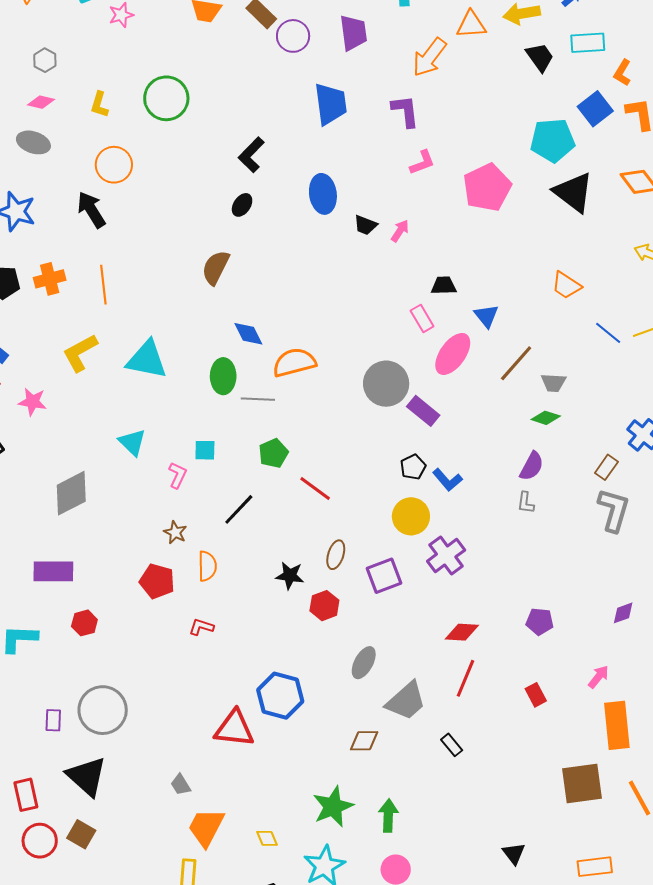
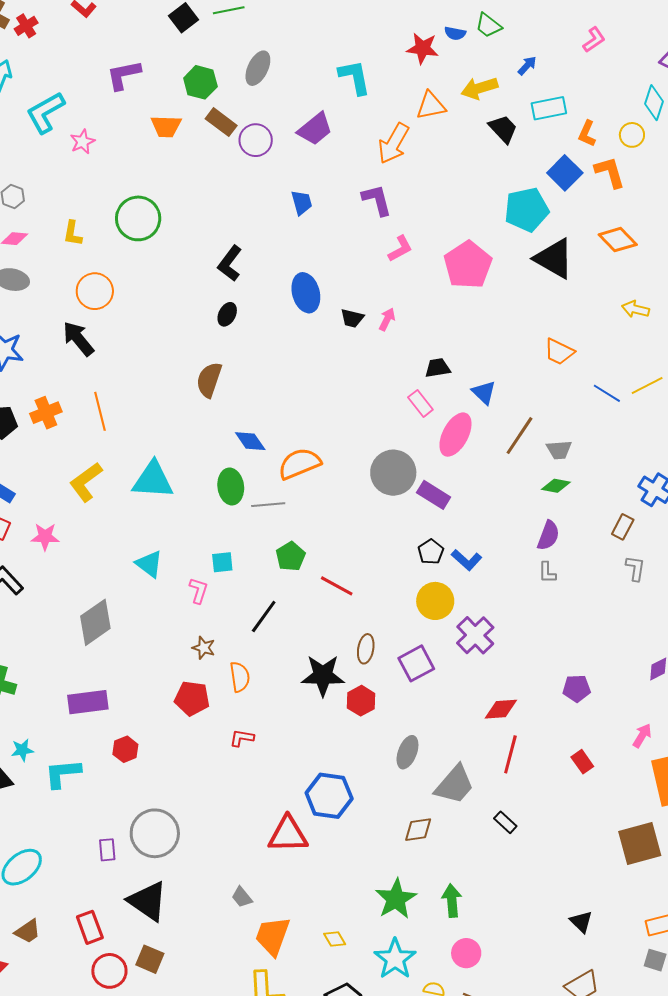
purple trapezoid: (353, 33) -> (315, 129), turned 66
blue trapezoid: (331, 104) -> (302, 203), size x0.6
gray L-shape: (614, 510) -> (635, 568), size x0.6
black star: (290, 576) -> (323, 675), size x1.5

